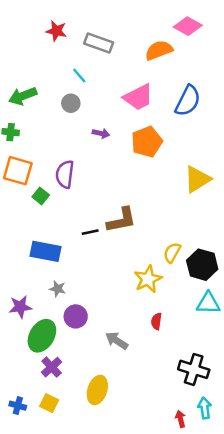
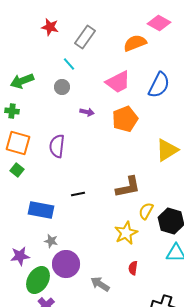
gray rectangle: (99, 43) -> (85, 37), turned -75
green square: (41, 196) -> (17, 170), moved
brown L-shape: (121, 220) -> (128, 187), moved
purple circle: (76, 316) -> (66, 264), size x1.4

